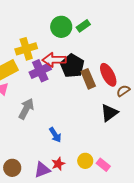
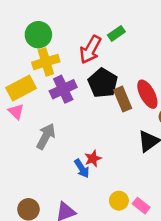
green circle: (61, 27) -> (38, 35), moved
red arrow: (54, 60) -> (90, 50), moved, turned -60
red star: (58, 164) -> (93, 159), moved

